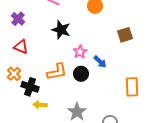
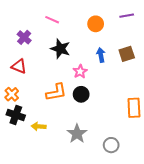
purple cross: (18, 19) -> (24, 37), moved
blue arrow: (100, 62) -> (101, 55), moved, turned -144
black cross: (30, 87) -> (16, 115), moved

